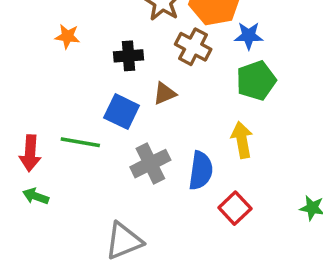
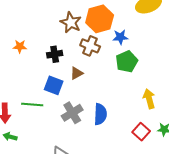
yellow arrow: (242, 140) -> (149, 99), moved
red square: (235, 208) -> (141, 132), moved

